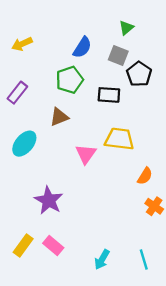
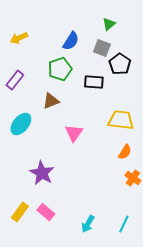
yellow trapezoid: (119, 139) -> (121, 120), moved
cyan line: (144, 259) -> (124, 224), turned 42

